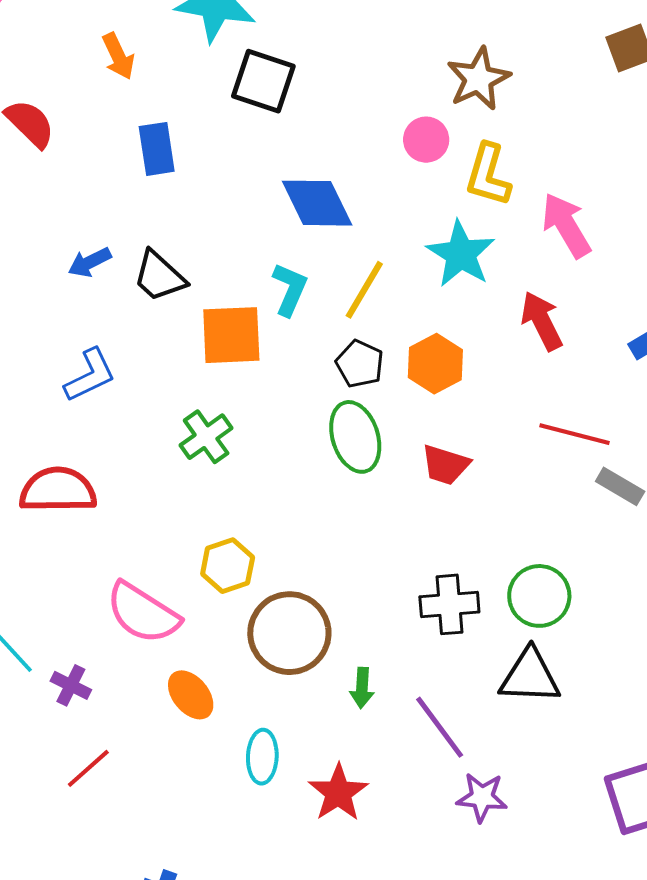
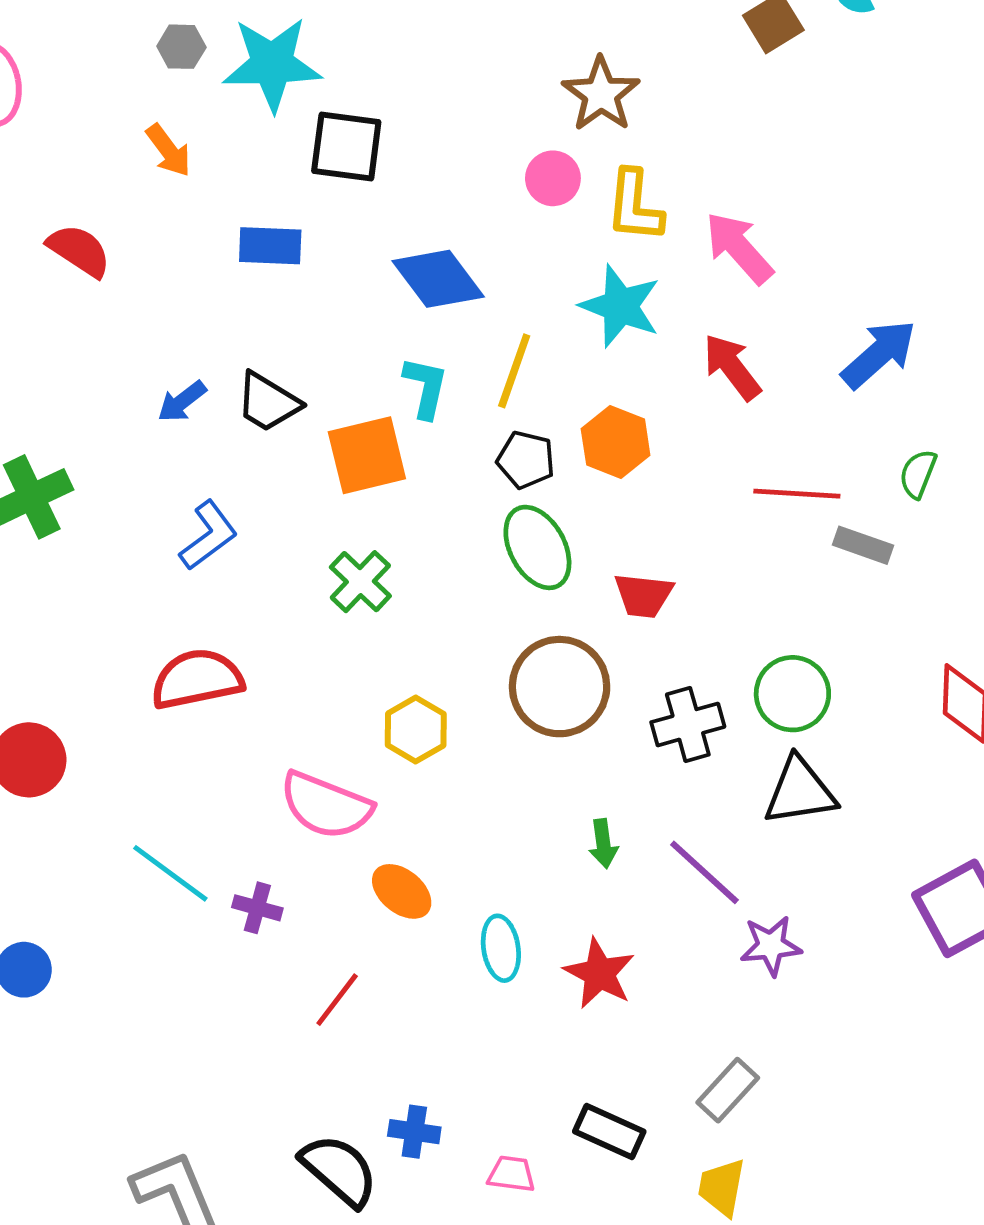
blue rectangle: (157, 149) -> (270, 246), moved, turned -68
red trapezoid: (445, 465) -> (643, 595), moved
brown circle: (289, 633) -> (560, 687), moved
red line: (88, 768) -> (337, 1000), moved

